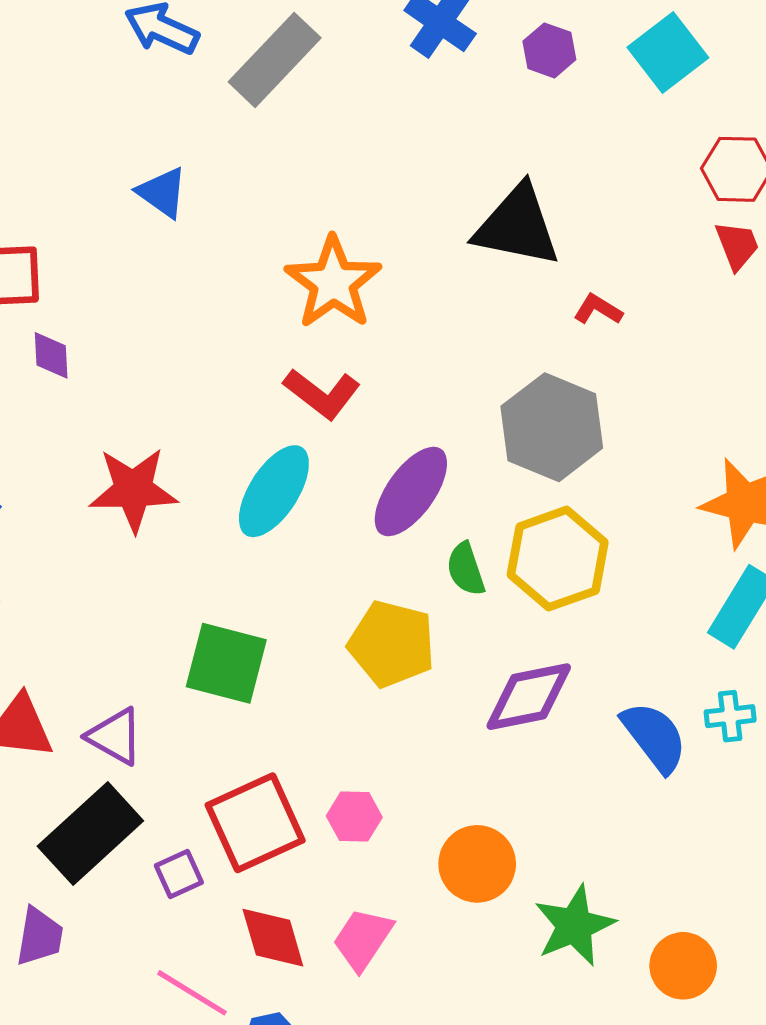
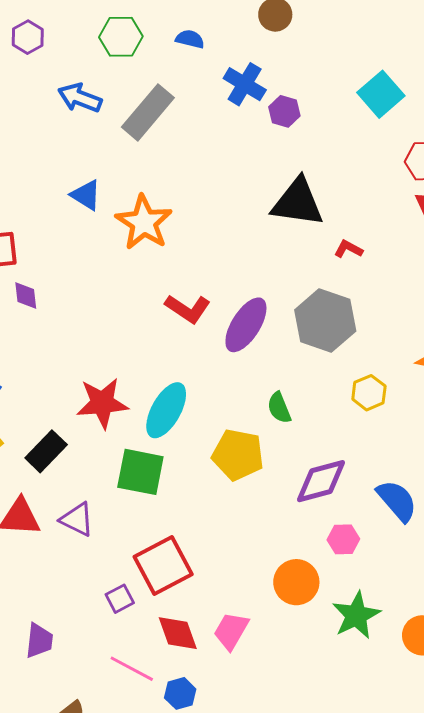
purple hexagon: (549, 50) -> (284, 111), moved
orange star: (333, 283) -> (144, 222), moved
red star: (133, 489) -> (102, 403), moved
cyan ellipse: (274, 491) -> (166, 410), moved
purple ellipse: (411, 492) -> (246, 325), moved
yellow hexagon: (558, 559) -> (369, 393), moved, size x0.6
pink hexagon: (354, 817) -> (343, 539), moved
black rectangle: (90, 833) -> (46, 451), moved, size x0.7

